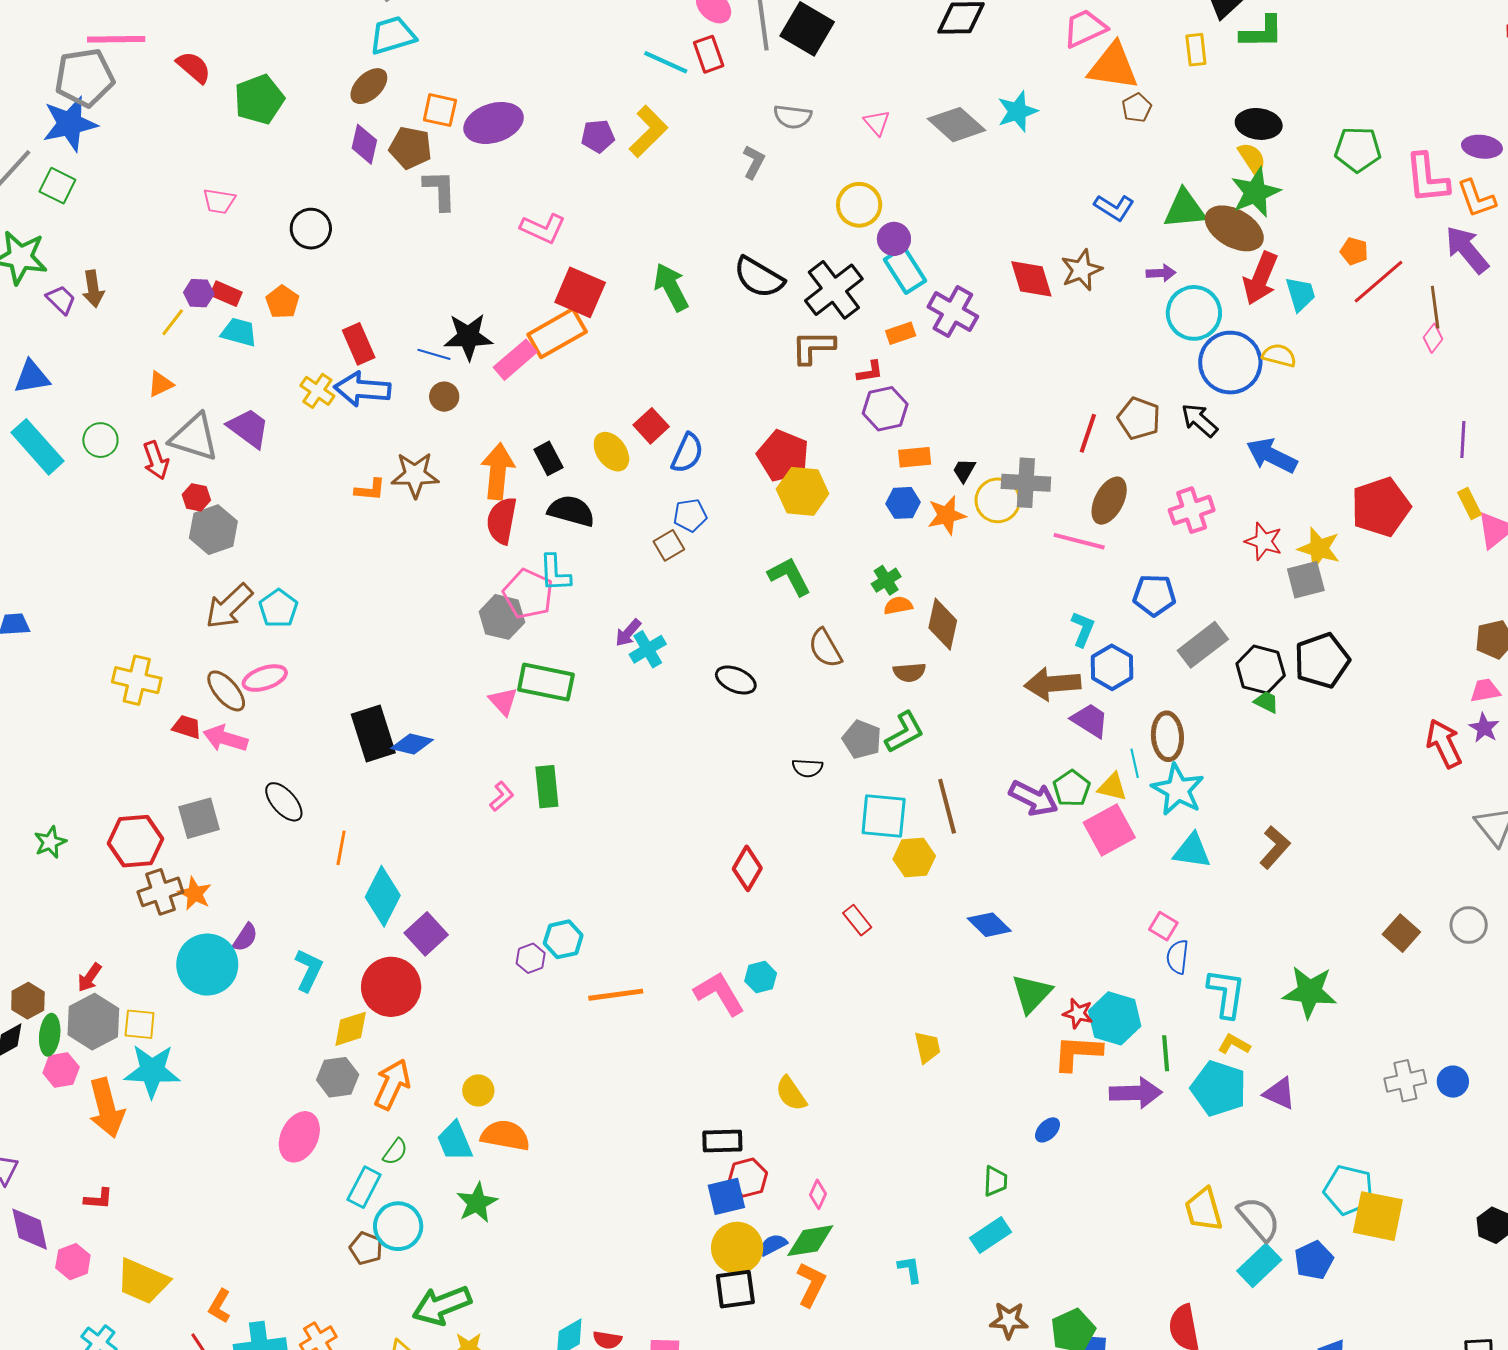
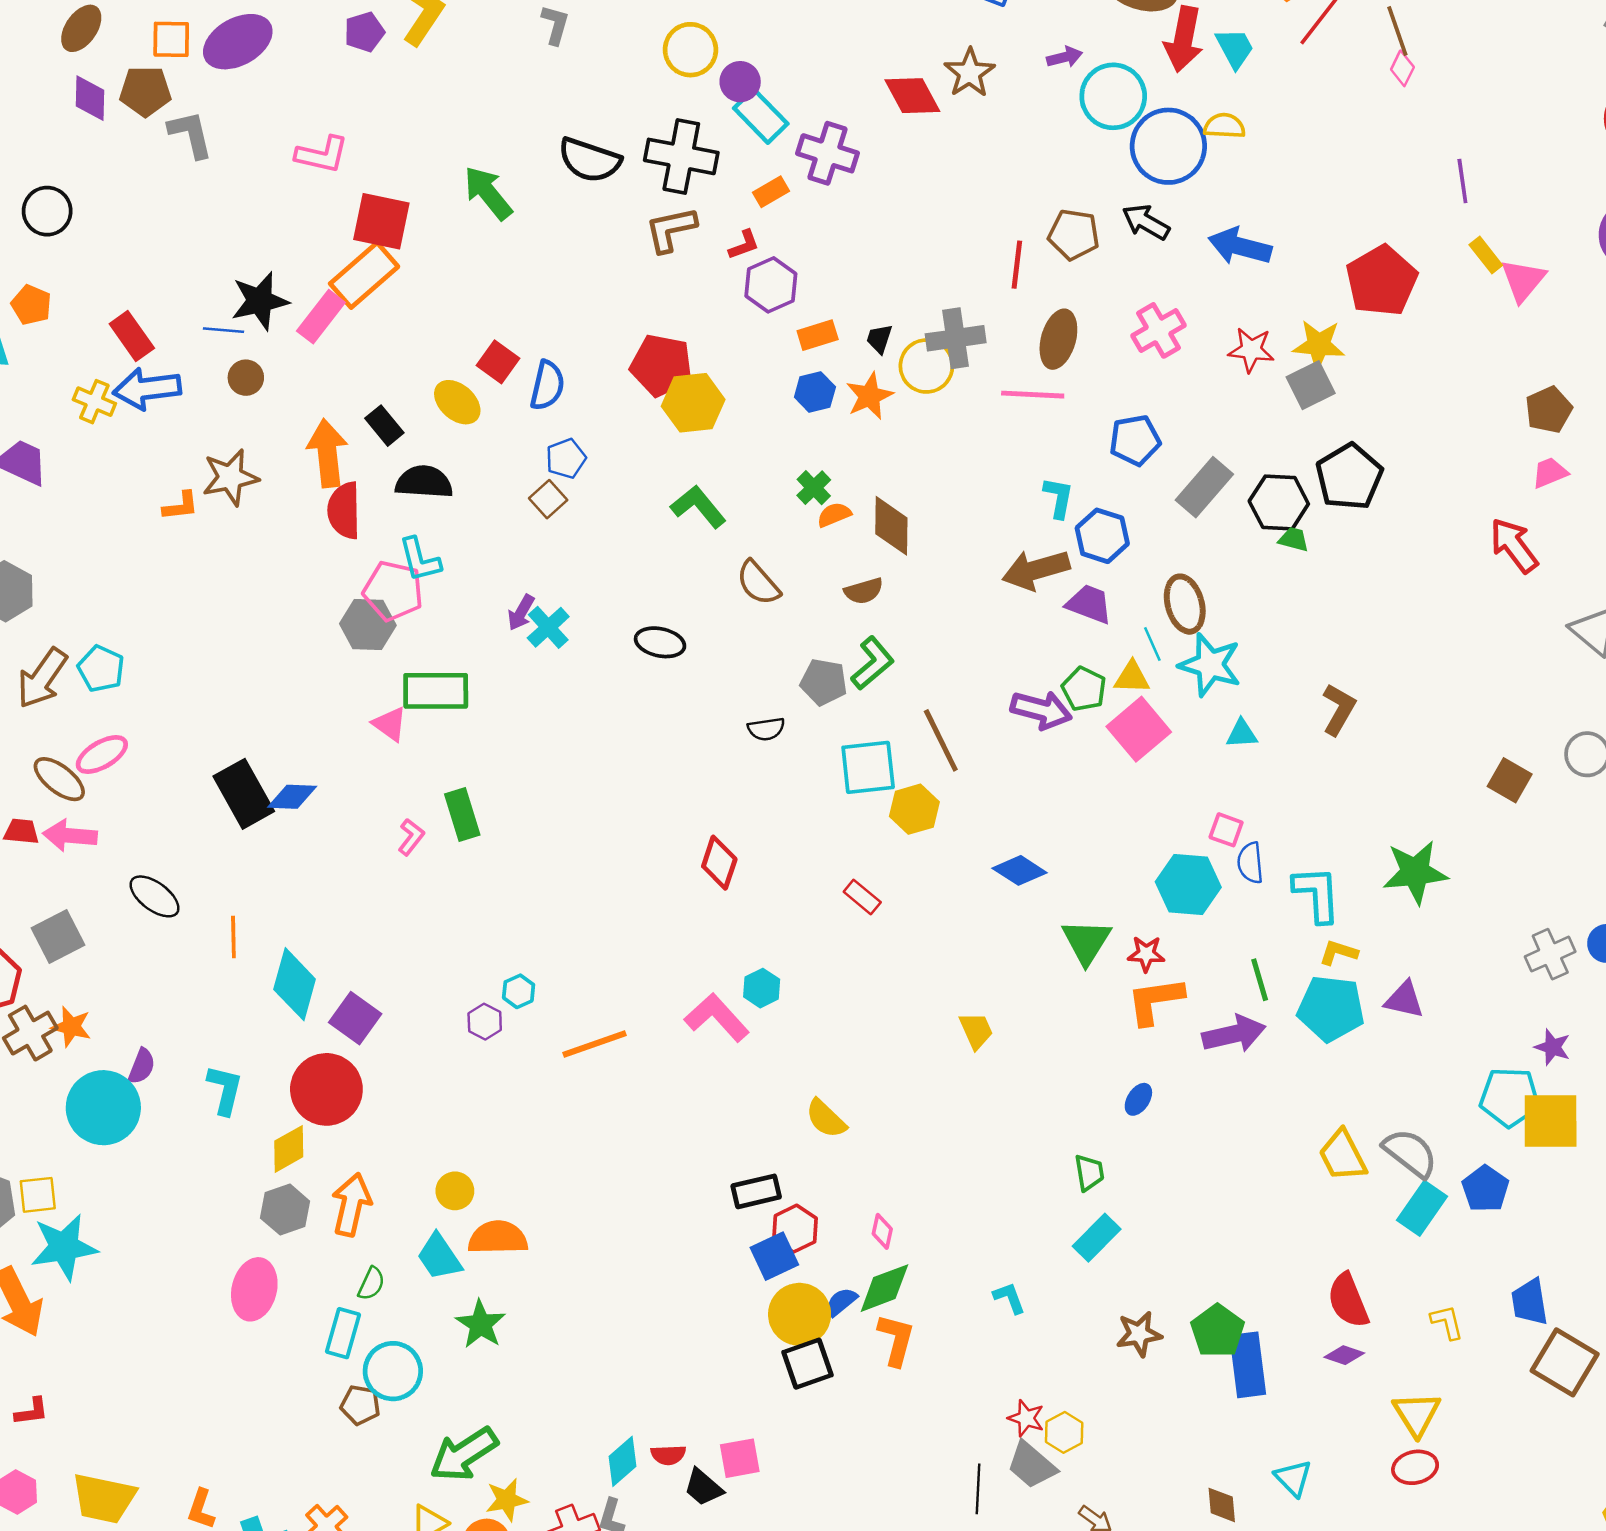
black cross: (834, 290) -> (681, 156), turned -30
purple star: (1484, 728) -> (1553, 1047), moved
cyan triangle: (1192, 851) -> (1242, 734), size x0.7
cyan hexagon: (563, 939) -> (519, 991), size x0.7
cyan hexagon: (1115, 1018) -> (1188, 885), moved

